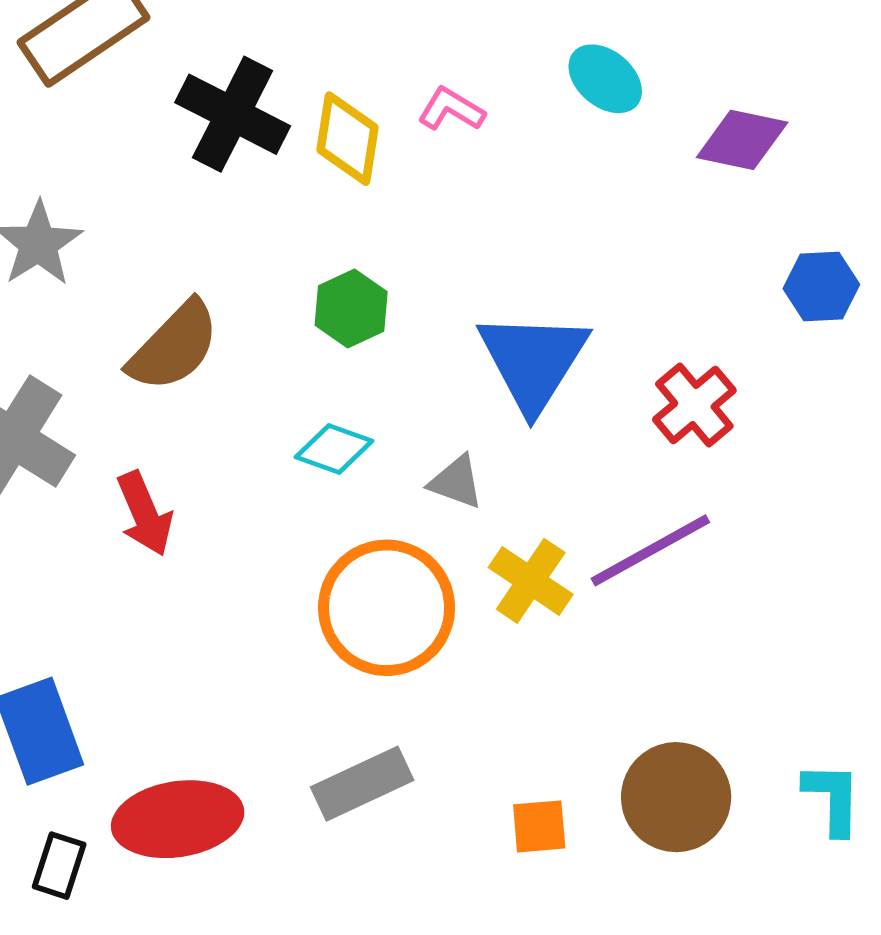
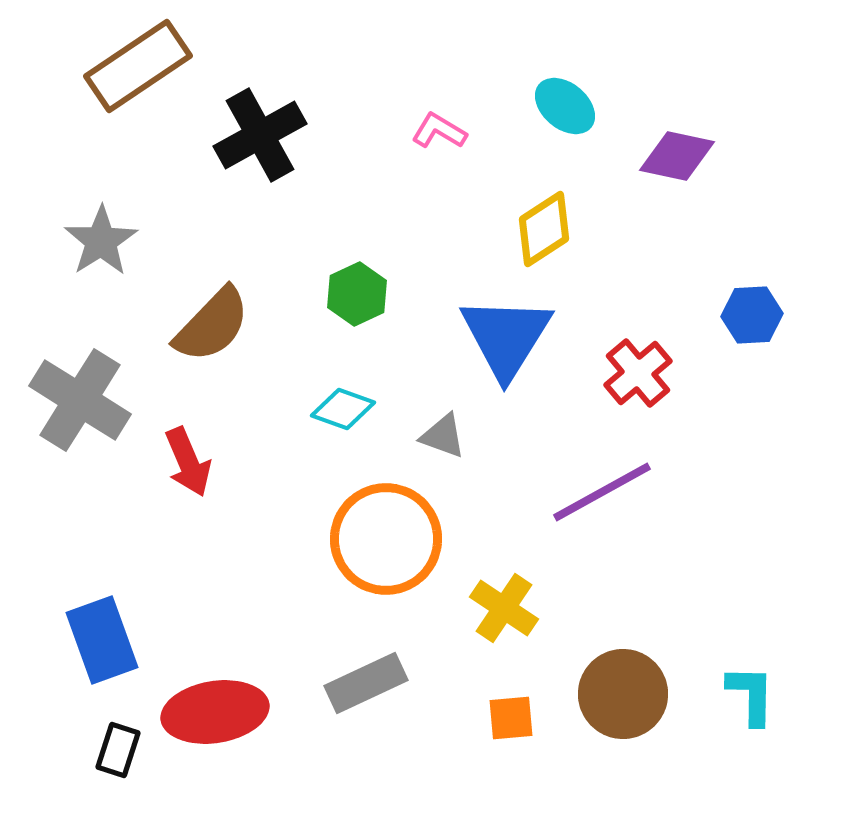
black cross: (233, 114) -> (260, 135), turned 34
yellow diamond: (347, 139) -> (544, 229), moved, turned 48
blue hexagon: (821, 286) -> (752, 315), moved
yellow cross: (531, 581) -> (504, 608), moved

